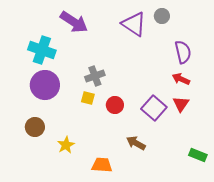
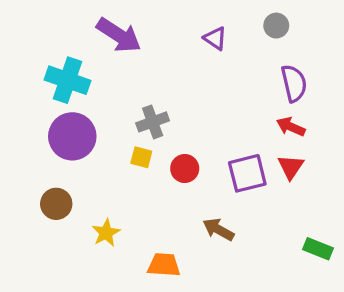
gray circle: (162, 16) -> (276, 26), moved
purple triangle: (134, 24) -> (215, 38), size x0.6
purple square: (154, 108) -> (247, 173), turned 35

